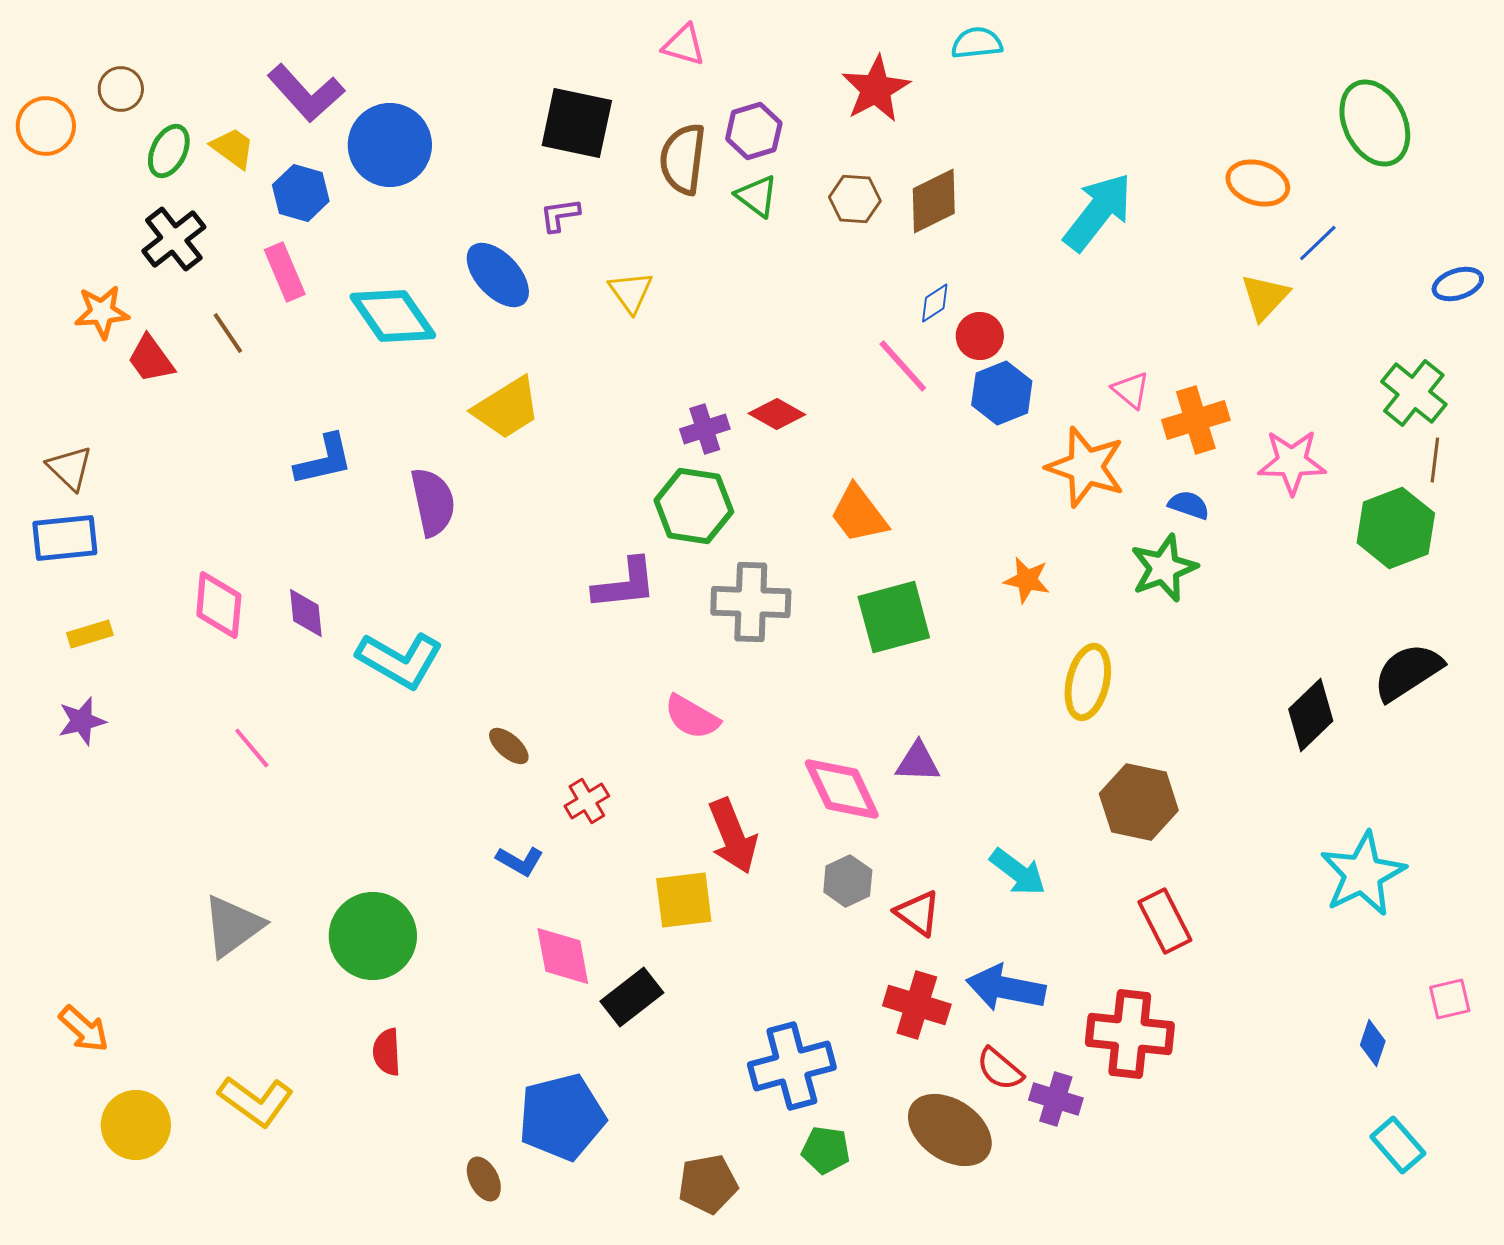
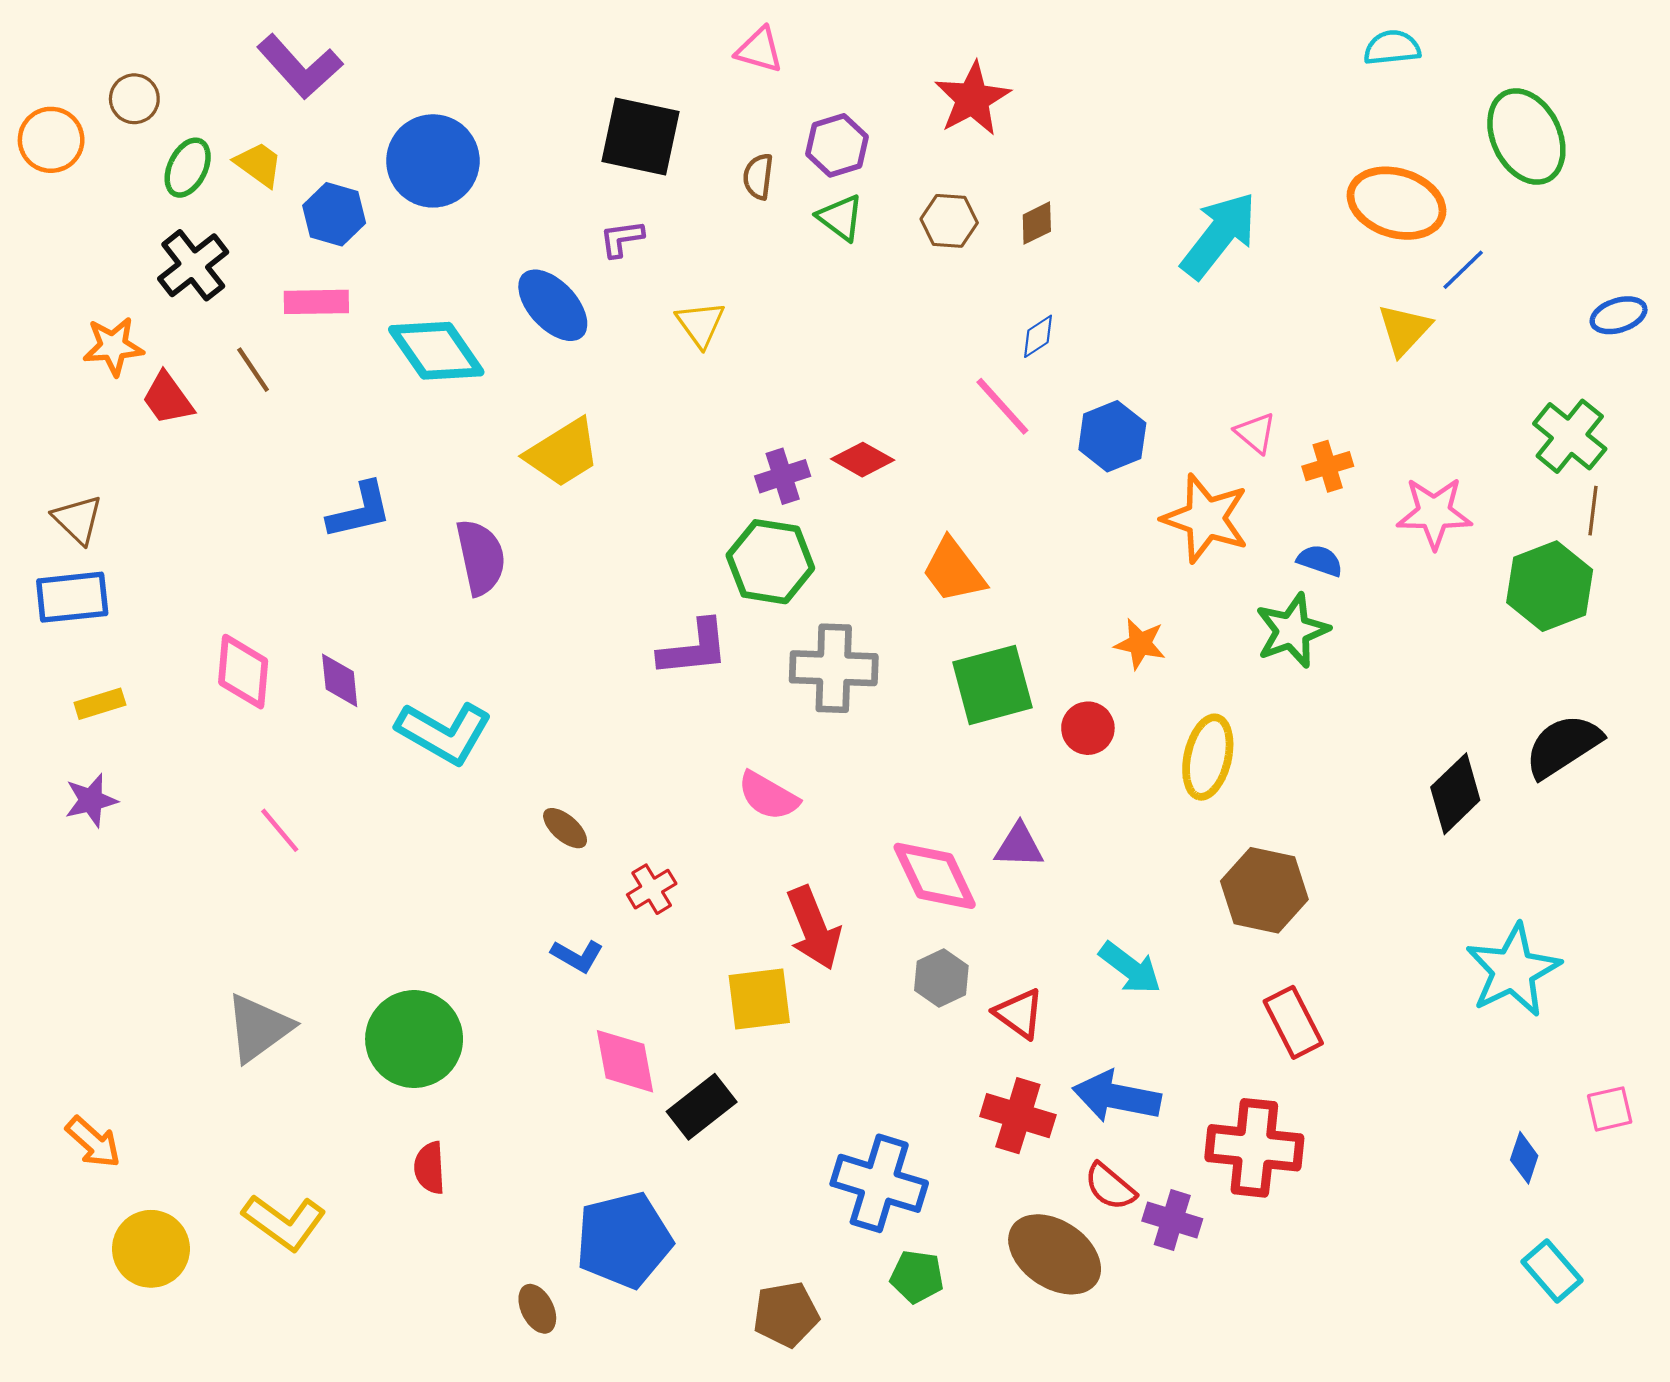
cyan semicircle: (977, 43) -> (1392, 48), moved
purple L-shape: (306, 93) -> (300, 67), moved
brown semicircle: (683, 159) -> (758, 176), size x0.6
orange ellipse: (1258, 183) -> (1397, 203), size x1.4
brown diamond: (934, 201) -> (1037, 223), size x0.6
pink rectangle: (285, 272) -> (316, 302), turned -68
red circle: (980, 336) -> (1088, 728), moved
orange cross: (1196, 420) -> (1328, 466), size x0.7
blue cross: (792, 1066) -> (879, 1183), turned 32

